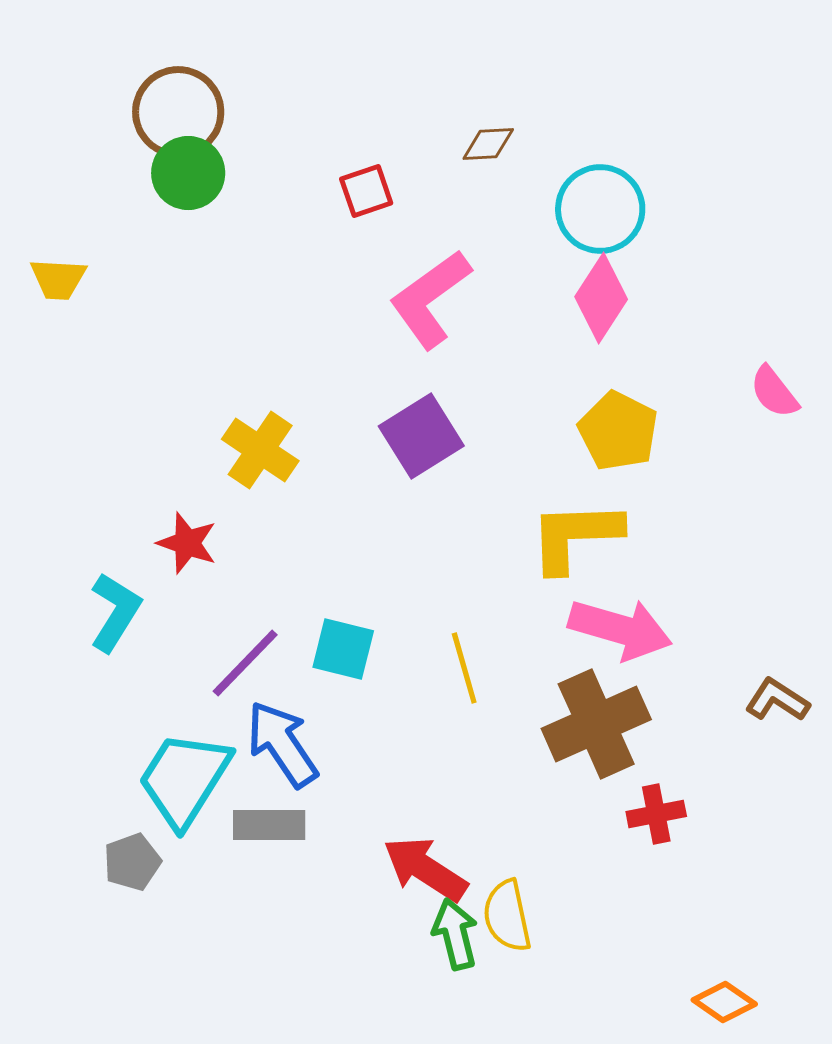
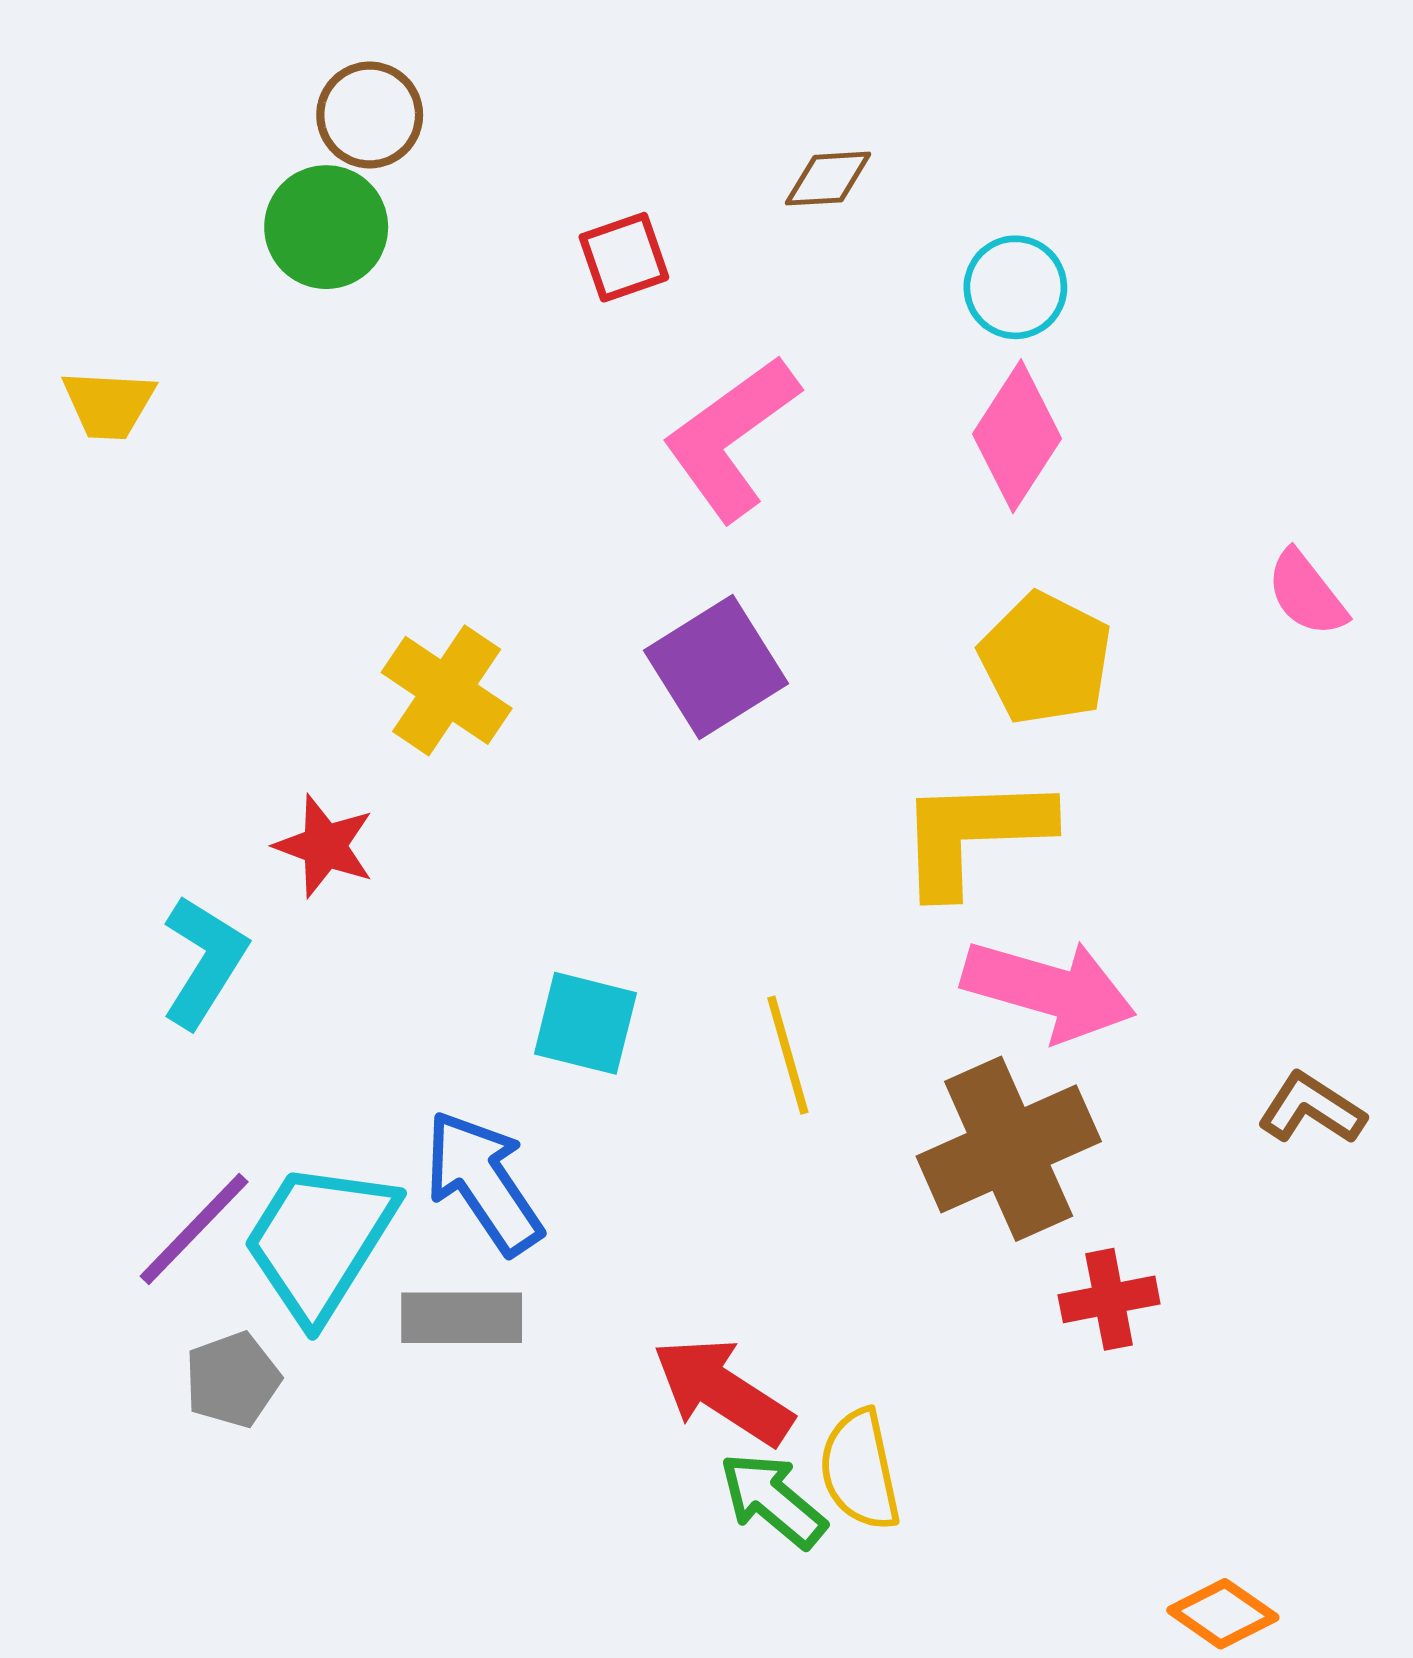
brown circle: (178, 112) -> (370, 115), moved, size x0.7
cyan circle: (600, 209) -> (1015, 287), size x0.7
purple line: (245, 663) -> (194, 1229), moved
green arrow: (455, 934) -> (773, 1500), turned -36

